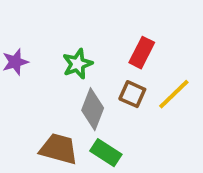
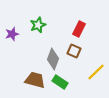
green star: (78, 64) -> (38, 25), moved
yellow line: (174, 94) -> (96, 72), moved

